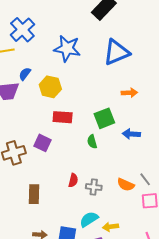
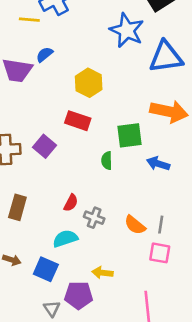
blue star: (67, 48) -> (127, 30), moved
yellow hexagon: (50, 87) -> (89, 83), moved
orange arrow: (129, 93) -> (169, 112), size x1.8
gray line: (145, 179) -> (161, 225), turned 32
cyan semicircle: (89, 219) -> (65, 239), moved

